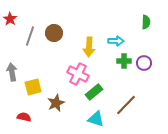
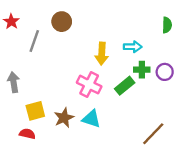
brown circle: (54, 33) -> (62, 22), moved
yellow square: (33, 87) -> (35, 111), moved
green rectangle: (94, 92) -> (125, 86), moved
brown line: (126, 105) -> (153, 134), moved
cyan triangle: (96, 119) -> (91, 119), moved

